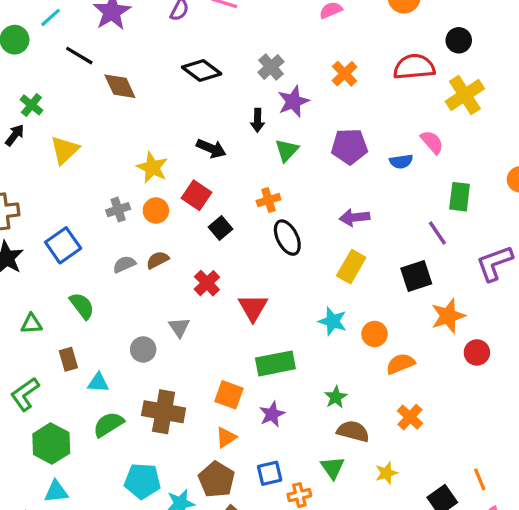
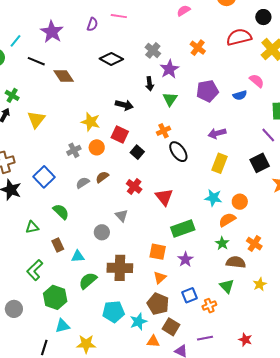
orange semicircle: (400, 364) -> (227, 220), moved
orange cross: (410, 417) -> (254, 244), moved

